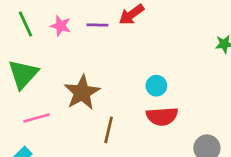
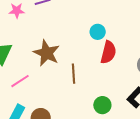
red semicircle: (162, 116) -> (108, 52), turned -55

